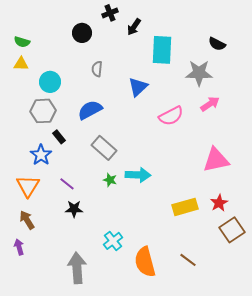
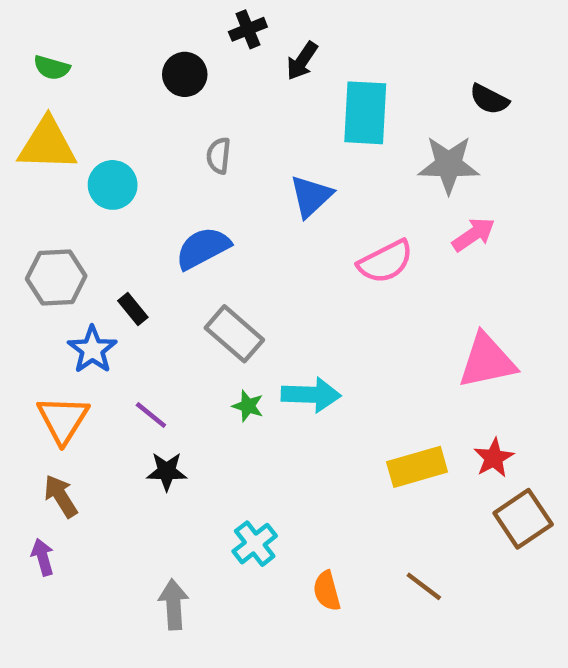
green semicircle: (22, 42) -> (52, 68), moved
yellow triangle: (21, 64) -> (47, 144), size x1.8
gray hexagon: (43, 111) -> (56, 277), moved
orange semicircle: (145, 262) -> (327, 591), size x0.6
gray arrow: (77, 268) -> (173, 604), size x0.7

